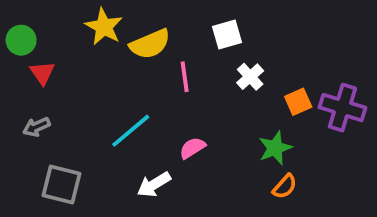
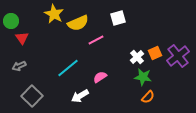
pink line: (185, 77) -> (96, 40), turned 70
white cross: (250, 77) -> (137, 57), moved
purple cross: (342, 108) -> (178, 56), turned 35
green star: (275, 148) -> (143, 77), turned 30
gray square: (61, 185) -> (32, 96), turned 30

